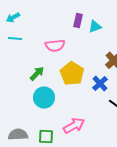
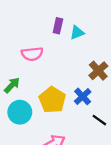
yellow pentagon: (72, 74) -> (52, 100), moved

